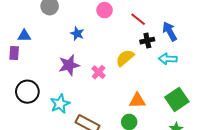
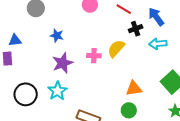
blue star: (77, 34) -> (57, 36), moved
pink cross: (99, 72) -> (94, 56), moved, turned -32
cyan star: (60, 104) -> (57, 91), moved

